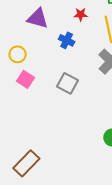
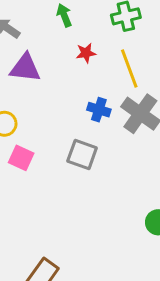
blue cross: (67, 40) -> (99, 110), moved

